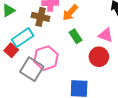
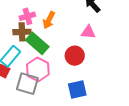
green rectangle: (75, 36) -> (37, 43), moved, size x1.6
red circle: (99, 57) -> (75, 56), moved

